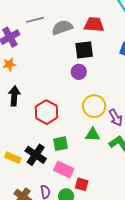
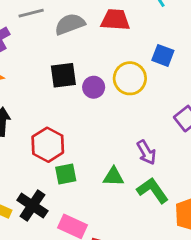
black square: (84, 50) -> (63, 75), moved
yellow circle: (94, 106) -> (130, 78), moved
green square: (60, 144) -> (66, 174), moved

